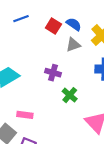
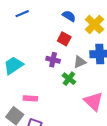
red square: (53, 26) -> (64, 39), moved
gray triangle: (73, 45) -> (80, 62), moved

